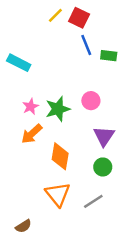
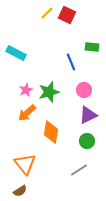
blue line: (86, 45) -> (71, 62), moved
pink circle: (91, 101) -> (84, 90), moved
purple triangle: (104, 136) -> (88, 115), turned 30
orange triangle: (58, 194) -> (25, 164), moved

